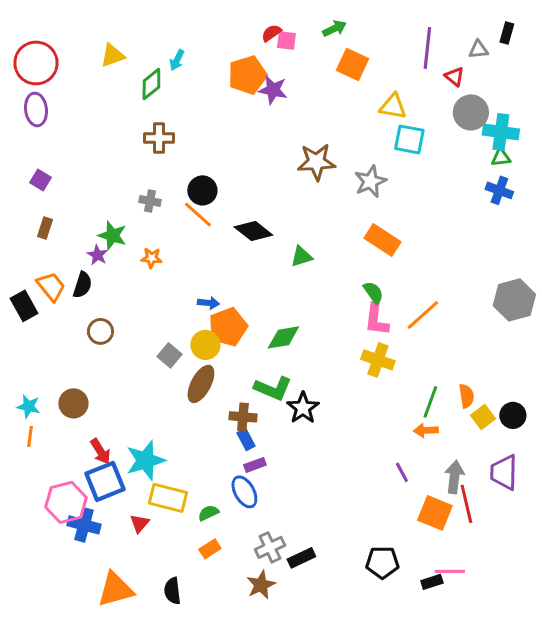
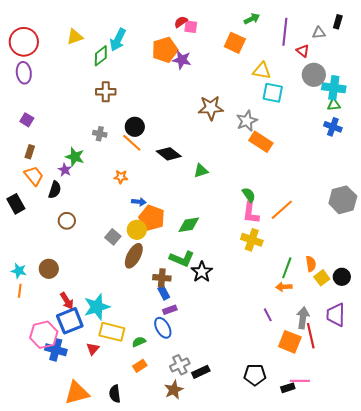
green arrow: (334, 28) -> (252, 19), moved
cyan arrow: (177, 60) -> (118, 40), size x1.6
orange rectangle: (382, 240) -> (261, 142), moved
orange star: (151, 258) -> (121, 177), moved
orange trapezoid: (51, 286) -> (34, 176), moved
orange pentagon: (228, 327) -> (152, 218), turned -30

